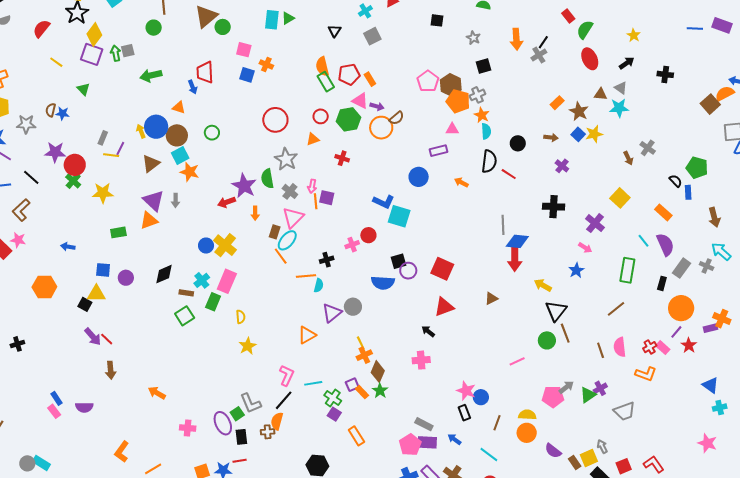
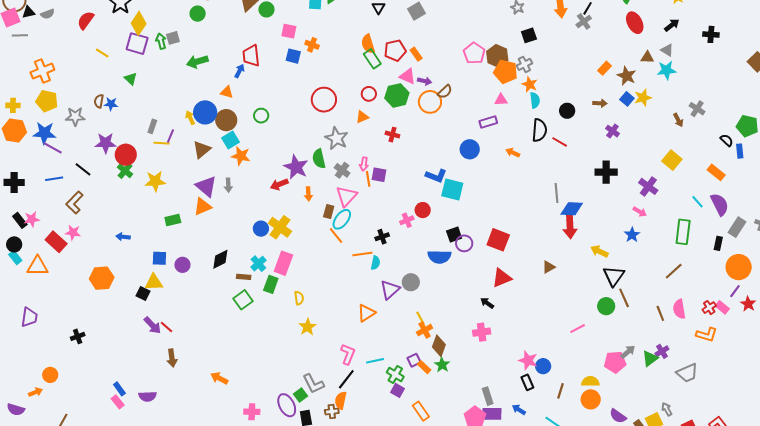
blue arrow: (193, 87) -> (239, 71), turned -128
gray rectangle: (424, 424) -> (488, 396), turned 48

